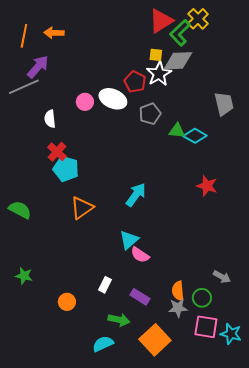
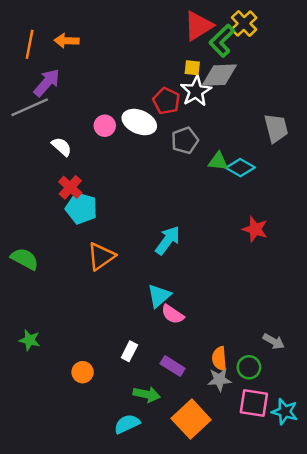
white semicircle: (50, 119) -> (62, 147), turned 138

